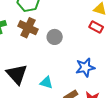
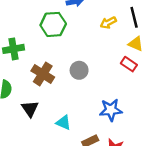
brown cross: (28, 28) -> (43, 74), moved
black triangle: (17, 74) -> (30, 109), size x0.7

